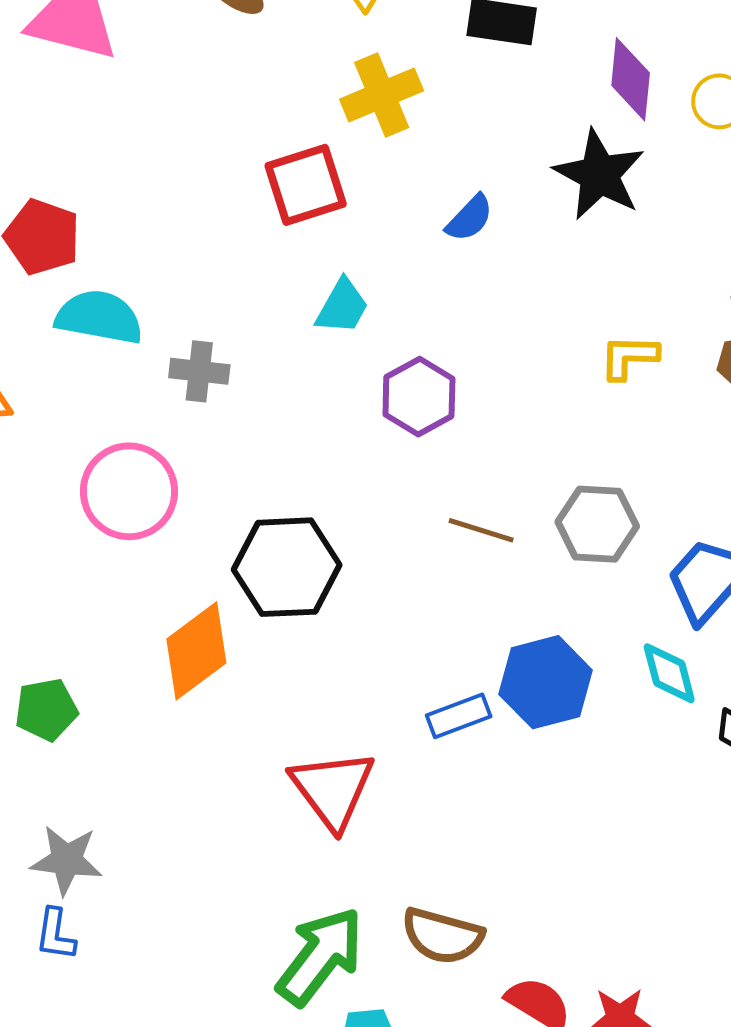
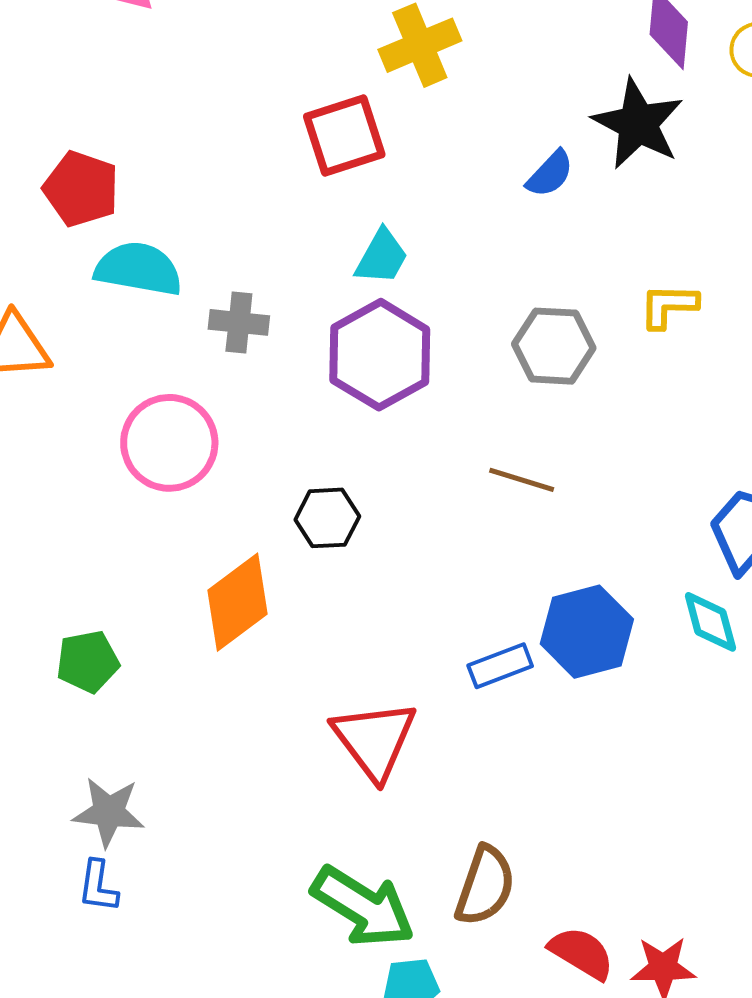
blue semicircle: (470, 218) -> (550, 174), moved
purple hexagon: (419, 397) -> (380, 355), moved, size x1.4
gray hexagon: (597, 524) -> (554, 346), moved
black hexagon: (287, 567) -> (327, 518), size x0.6
brown semicircle: (442, 936) -> (485, 886), turned -86
green arrow: (320, 956) -> (363, 907), turned 85

